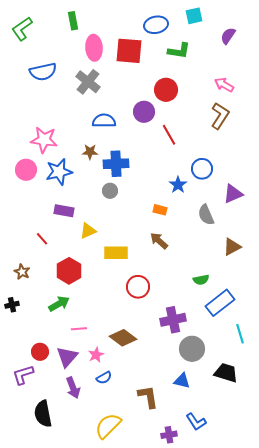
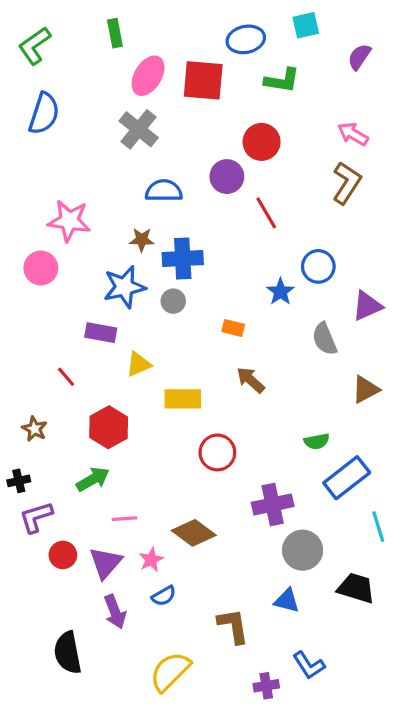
pink ellipse: (94, 48) -> (148, 76), turned 35
blue semicircle: (43, 72) -> (44, 114), moved, turned -60
blue star: (59, 172) -> (124, 287), moved
orange rectangle: (160, 210) -> (233, 328), moved
purple L-shape: (23, 375) -> (36, 517), moved

